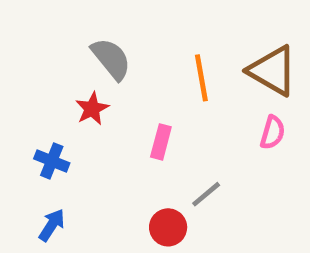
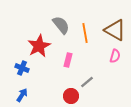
gray semicircle: (111, 59) -> (61, 25), moved
red star: (92, 109) -> (39, 46), size x1.6

